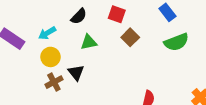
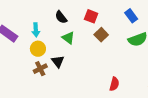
black semicircle: (79, 16) -> (61, 17), turned 96
cyan arrow: (47, 33) -> (36, 30), turned -64
green triangle: (89, 42) -> (68, 38), turned 48

